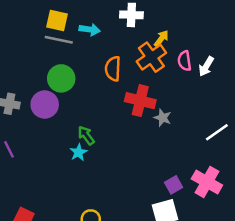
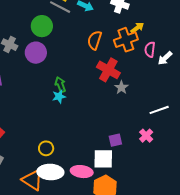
green circle: (61, 78) -> (42, 26), moved
cyan star: (78, 152) -> (59, 96), moved
pink cross: (207, 182) -> (146, 136), moved, size x0.6

